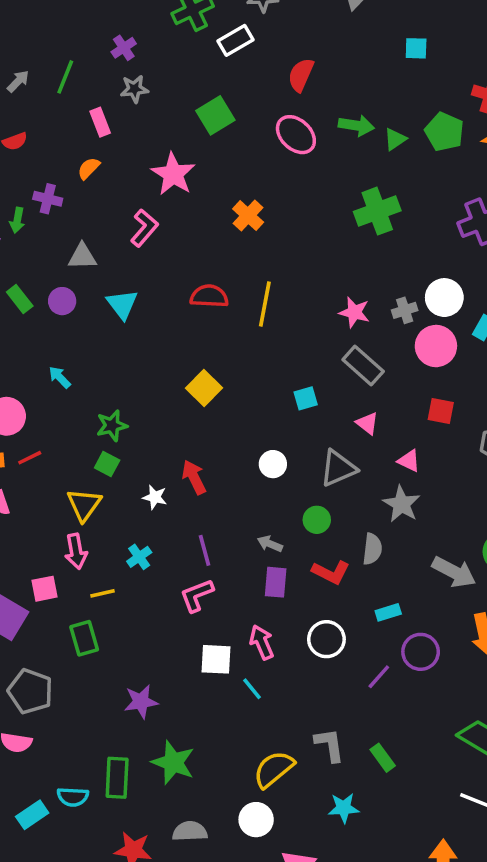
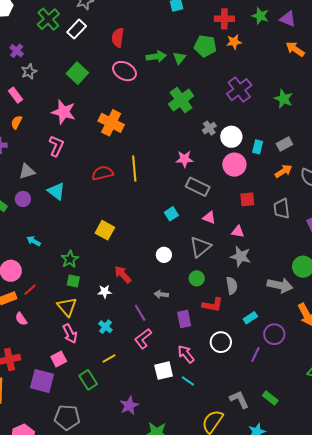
orange cross: (248, 215) -> (111, 123), size x1.4
gray cross: (405, 310) -> (209, 128), moved
yellow square: (204, 388) -> (105, 230), moved
gray arrow: (270, 544) -> (161, 294), moved
yellow line: (103, 593) -> (109, 358), moved

